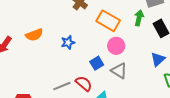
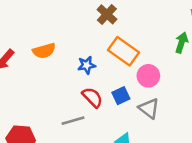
orange rectangle: (108, 21) -> (123, 51), moved
red semicircle: (84, 84) -> (92, 97), moved

